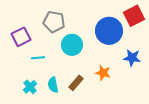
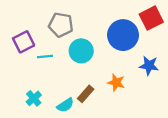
cyan line: (38, 58) -> (45, 57), moved
cyan semicircle: (53, 85) -> (65, 105), moved, turned -112

